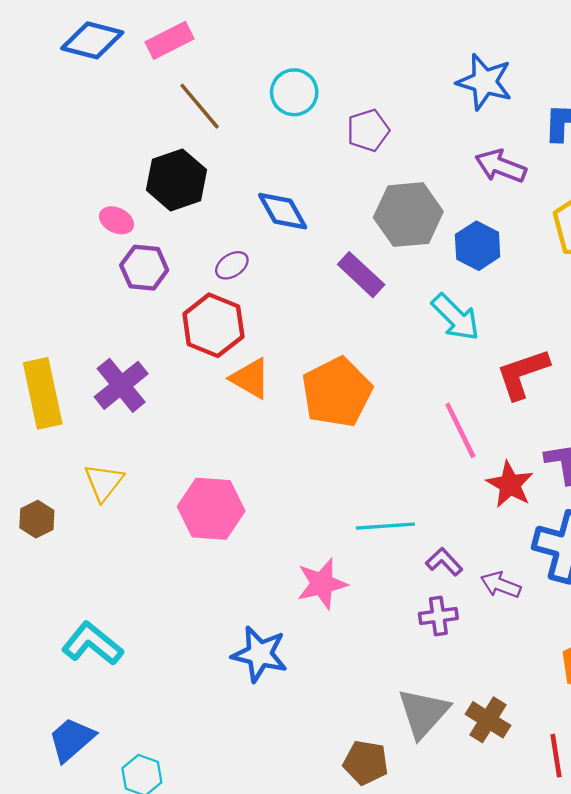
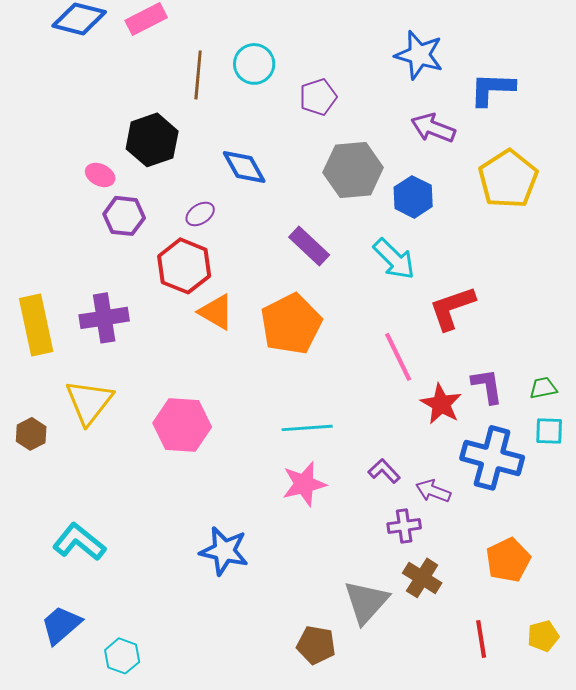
brown line: (200, 106) -> (198, 75), moved, turned 45
purple rectangle: (361, 275) -> (309, 246), moved
purple cross: (121, 385) -> (104, 318), turned 30
yellow triangle: (104, 482) -> (89, 402), size x1.4
cyan line: (385, 526) -> (307, 428), moved
pink star: (322, 584) -> (304, 484), moved
purple cross: (438, 616) -> (404, 526), moved
brown cross: (488, 720) -> (422, 578), moved

